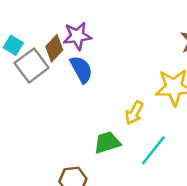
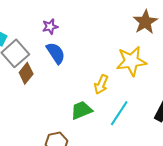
purple star: (77, 36) -> (50, 27), size x0.7
brown diamond: (54, 48) -> (26, 73), moved

